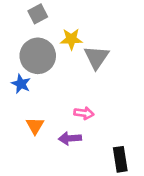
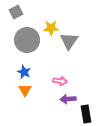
gray square: (38, 14) -> (16, 12), moved
blue star: (21, 84) -> (24, 72), moved
purple arrow: (70, 138) -> (68, 99), moved

